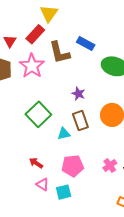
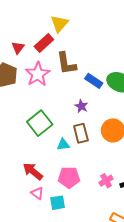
blue rectangle: (86, 44) -> (94, 81), moved
red arrow: (36, 163) -> (33, 171), size x1.5

